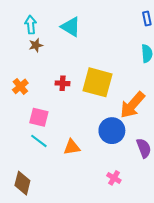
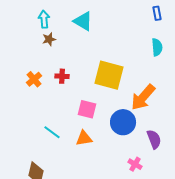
red cross: (63, 83) -> (62, 76), moved
pink square: (39, 117) -> (87, 109), moved
pink cross: (114, 178) -> (135, 164), moved

